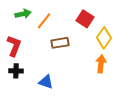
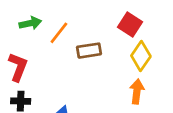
red square: (85, 19) -> (130, 25), moved
brown rectangle: (60, 43) -> (89, 51), moved

